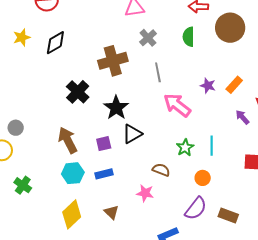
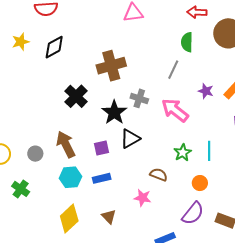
gray cross: (148, 38) -> (139, 98), moved, turned -30
gray line: (158, 72) -> (173, 70), moved, turned 36
gray circle: (16, 128) -> (35, 154), moved

